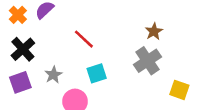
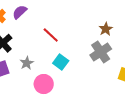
cyan square: (97, 73) -> (61, 62), turned -35

